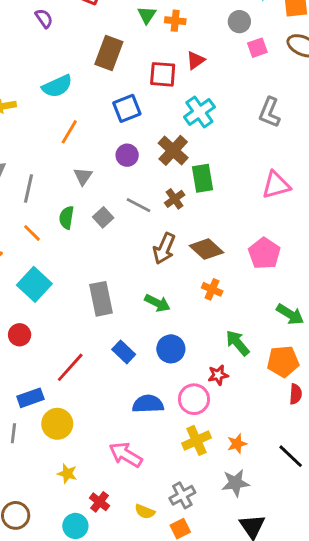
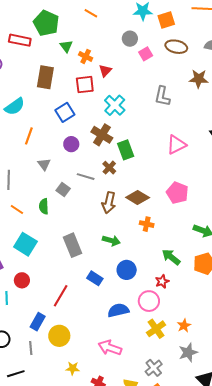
orange cross: (175, 21) -> (86, 56), moved, turned 32
green semicircle: (66, 218) -> (44, 206), moved
blue rectangle: (30, 398) -> (38, 322), turned -30

